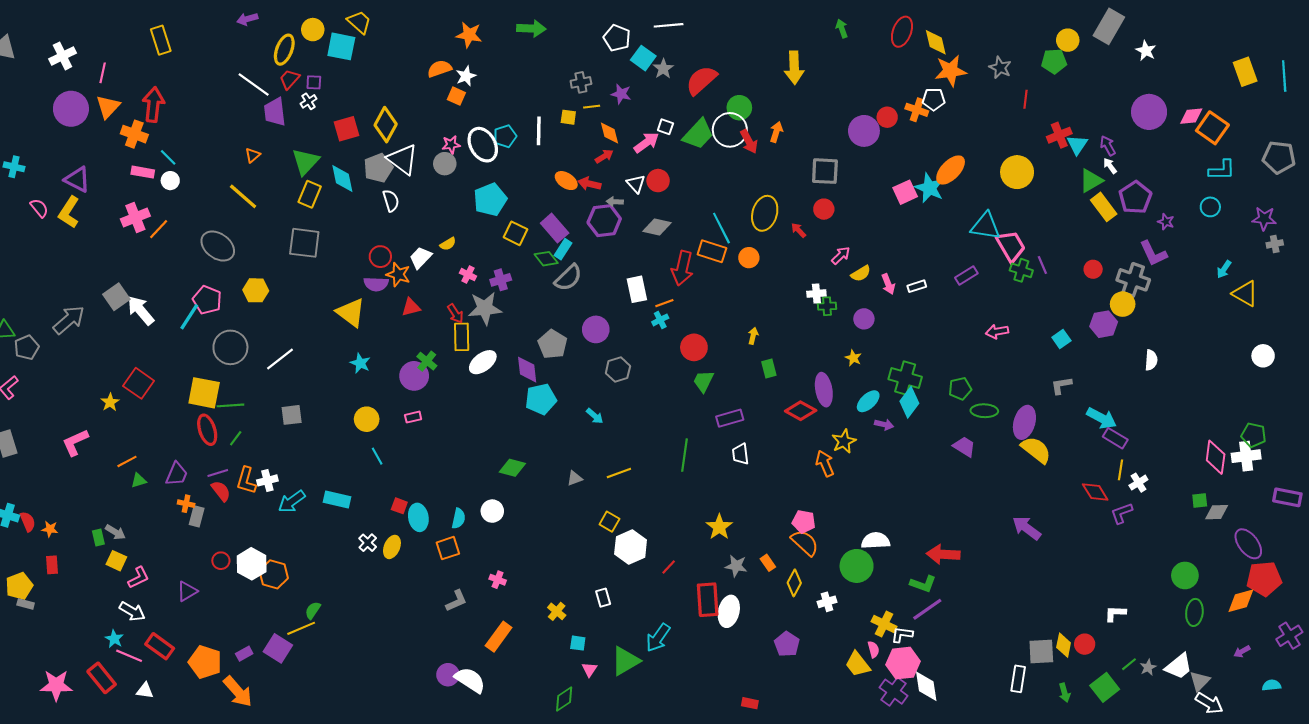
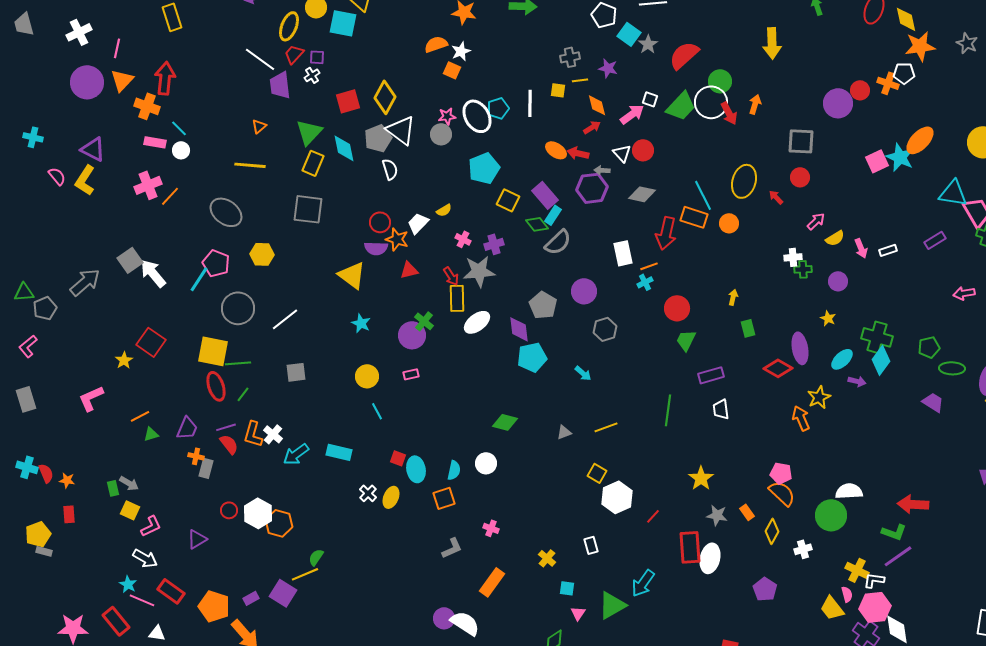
yellow line: (243, 196) -> (250, 165), turned -36
white cross: (267, 480) -> (273, 434), turned -36

